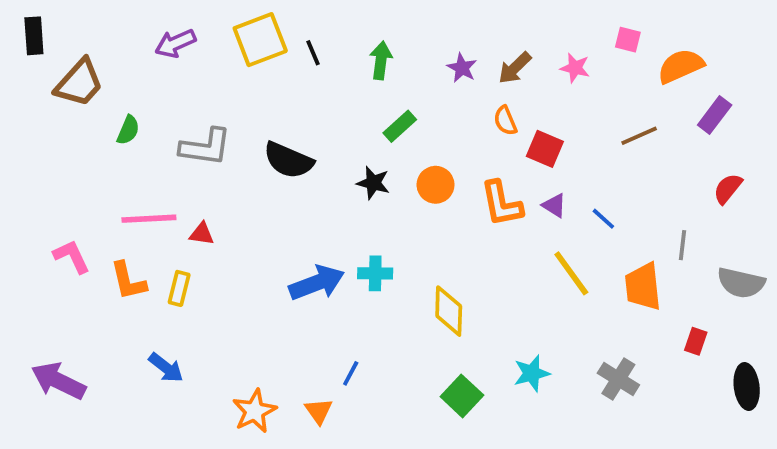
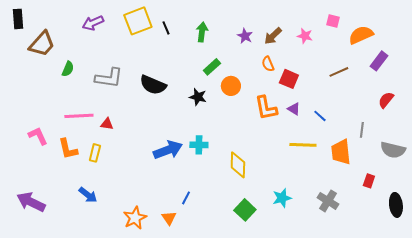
orange circle: (436, 185) -> (231, 86), moved
yellow line: (571, 273) -> (303, 145), turned -52

